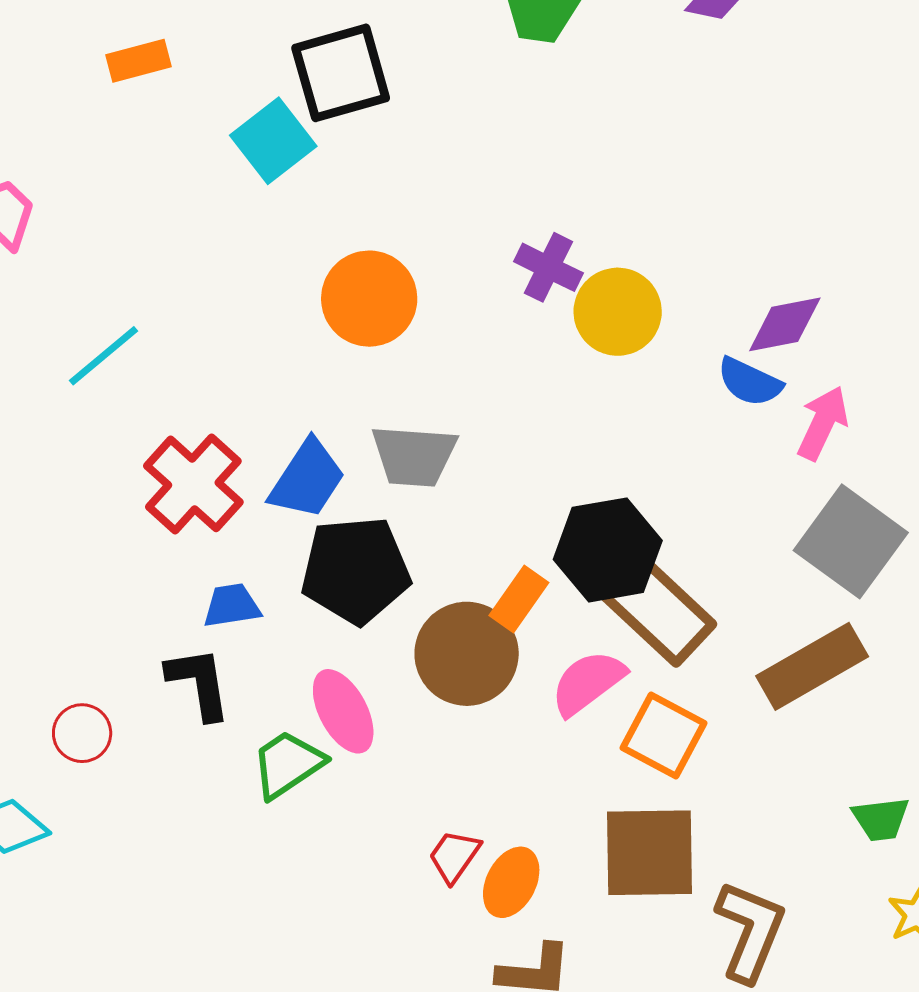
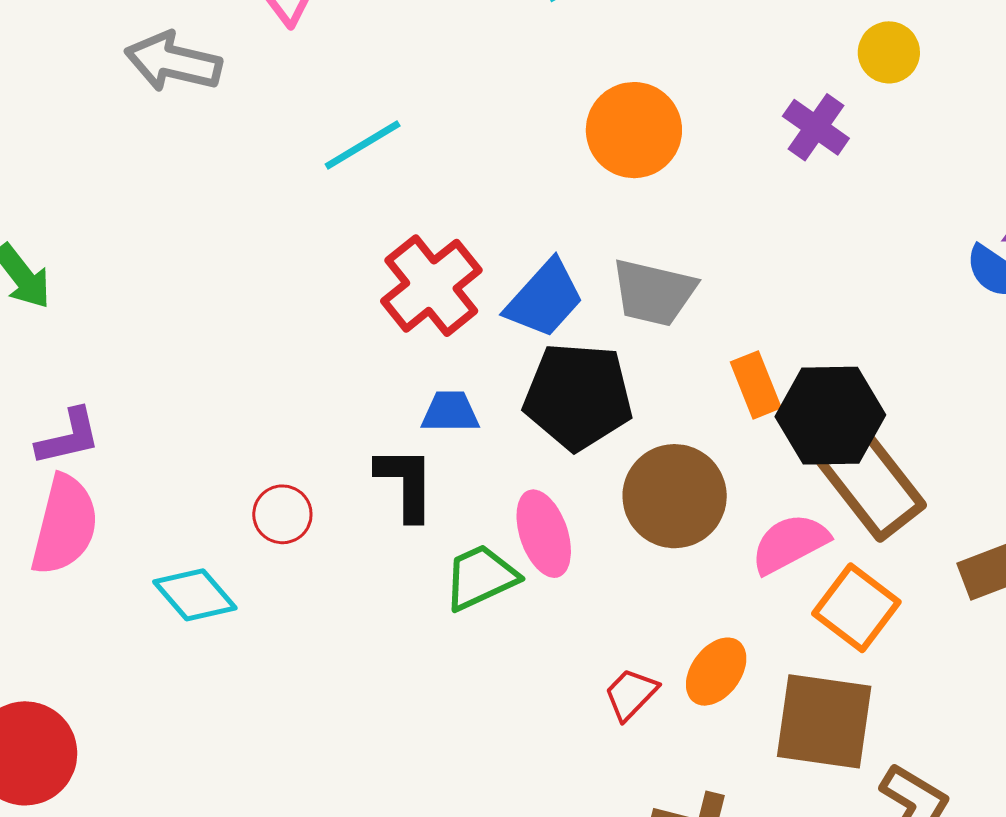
yellow circle: (618, 312) -> (889, 52), moved, size x0.7
orange rectangle: (519, 599) -> (756, 385), moved, turned -66
orange ellipse: (511, 882) -> (716, 672), moved

